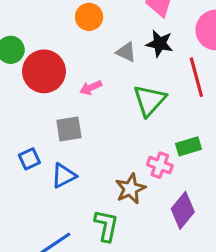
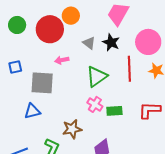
red circle: (44, 71) -> (50, 29), moved
gray square: (69, 129) -> (42, 83), size x1.4
blue square: (29, 159) -> (15, 67), moved
pink cross: (160, 165) -> (95, 104), moved

